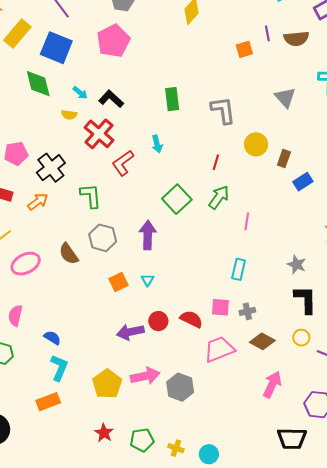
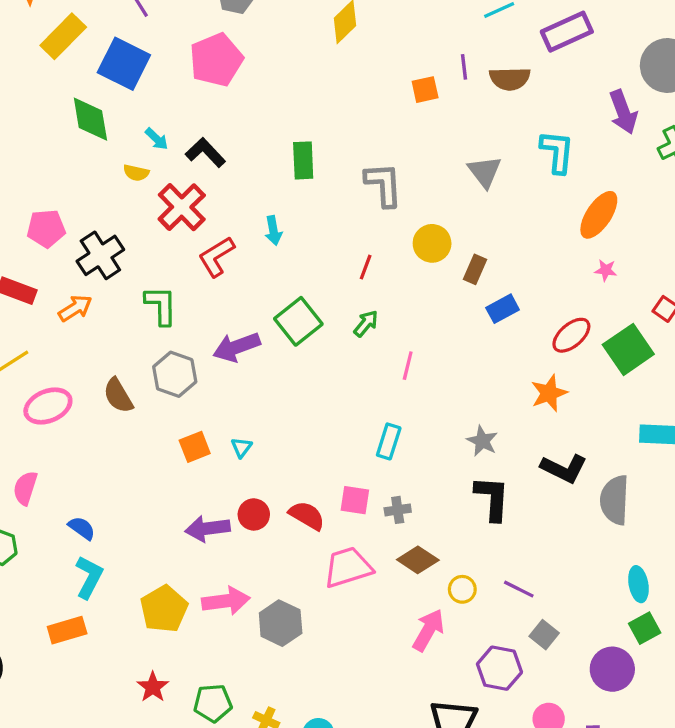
green arrow: (219, 197) -> (366, 324), size x0.7
purple arrow: (148, 235) -> (237, 347), moved, turned -116
yellow circle: (301, 338) -> (462, 589), moved

